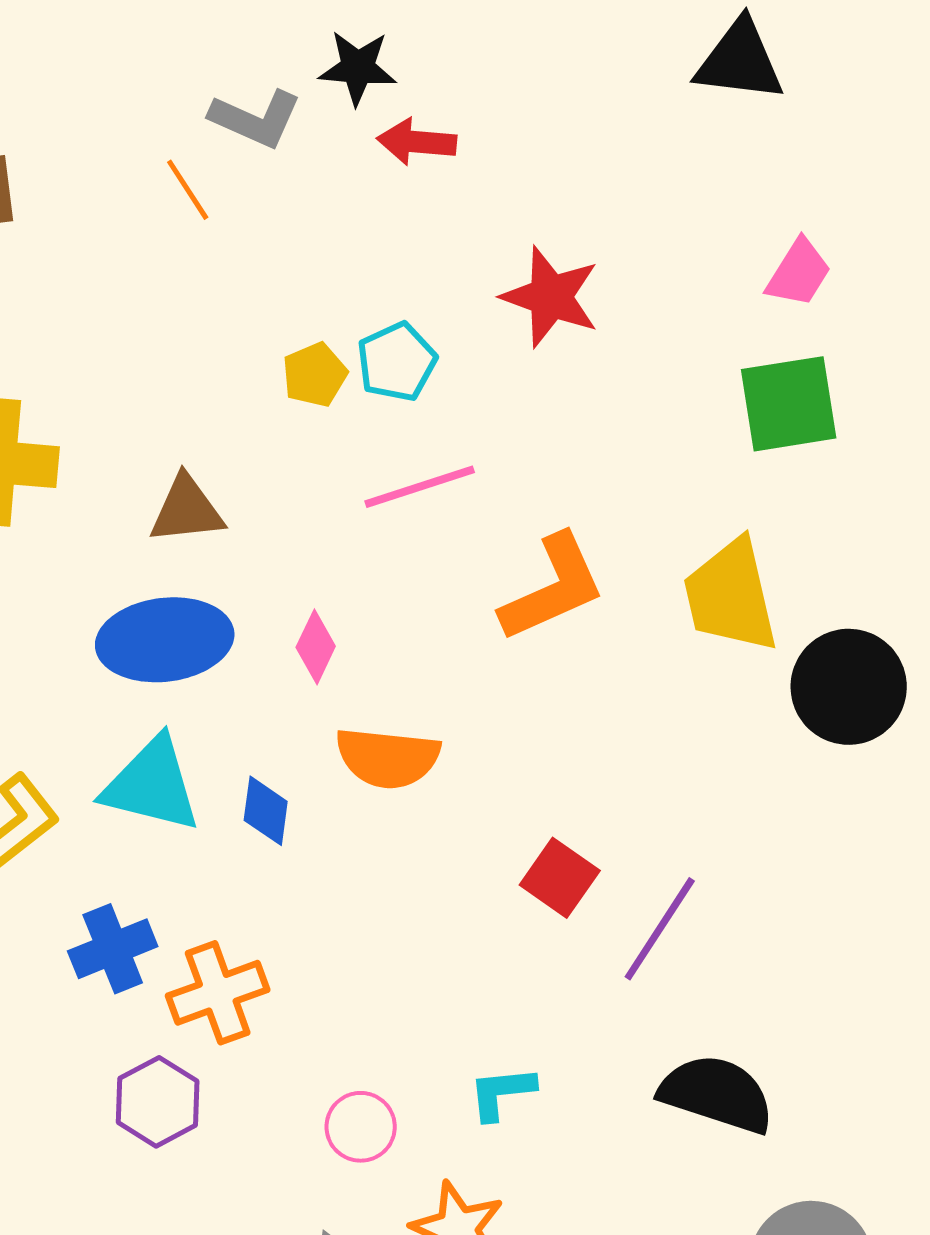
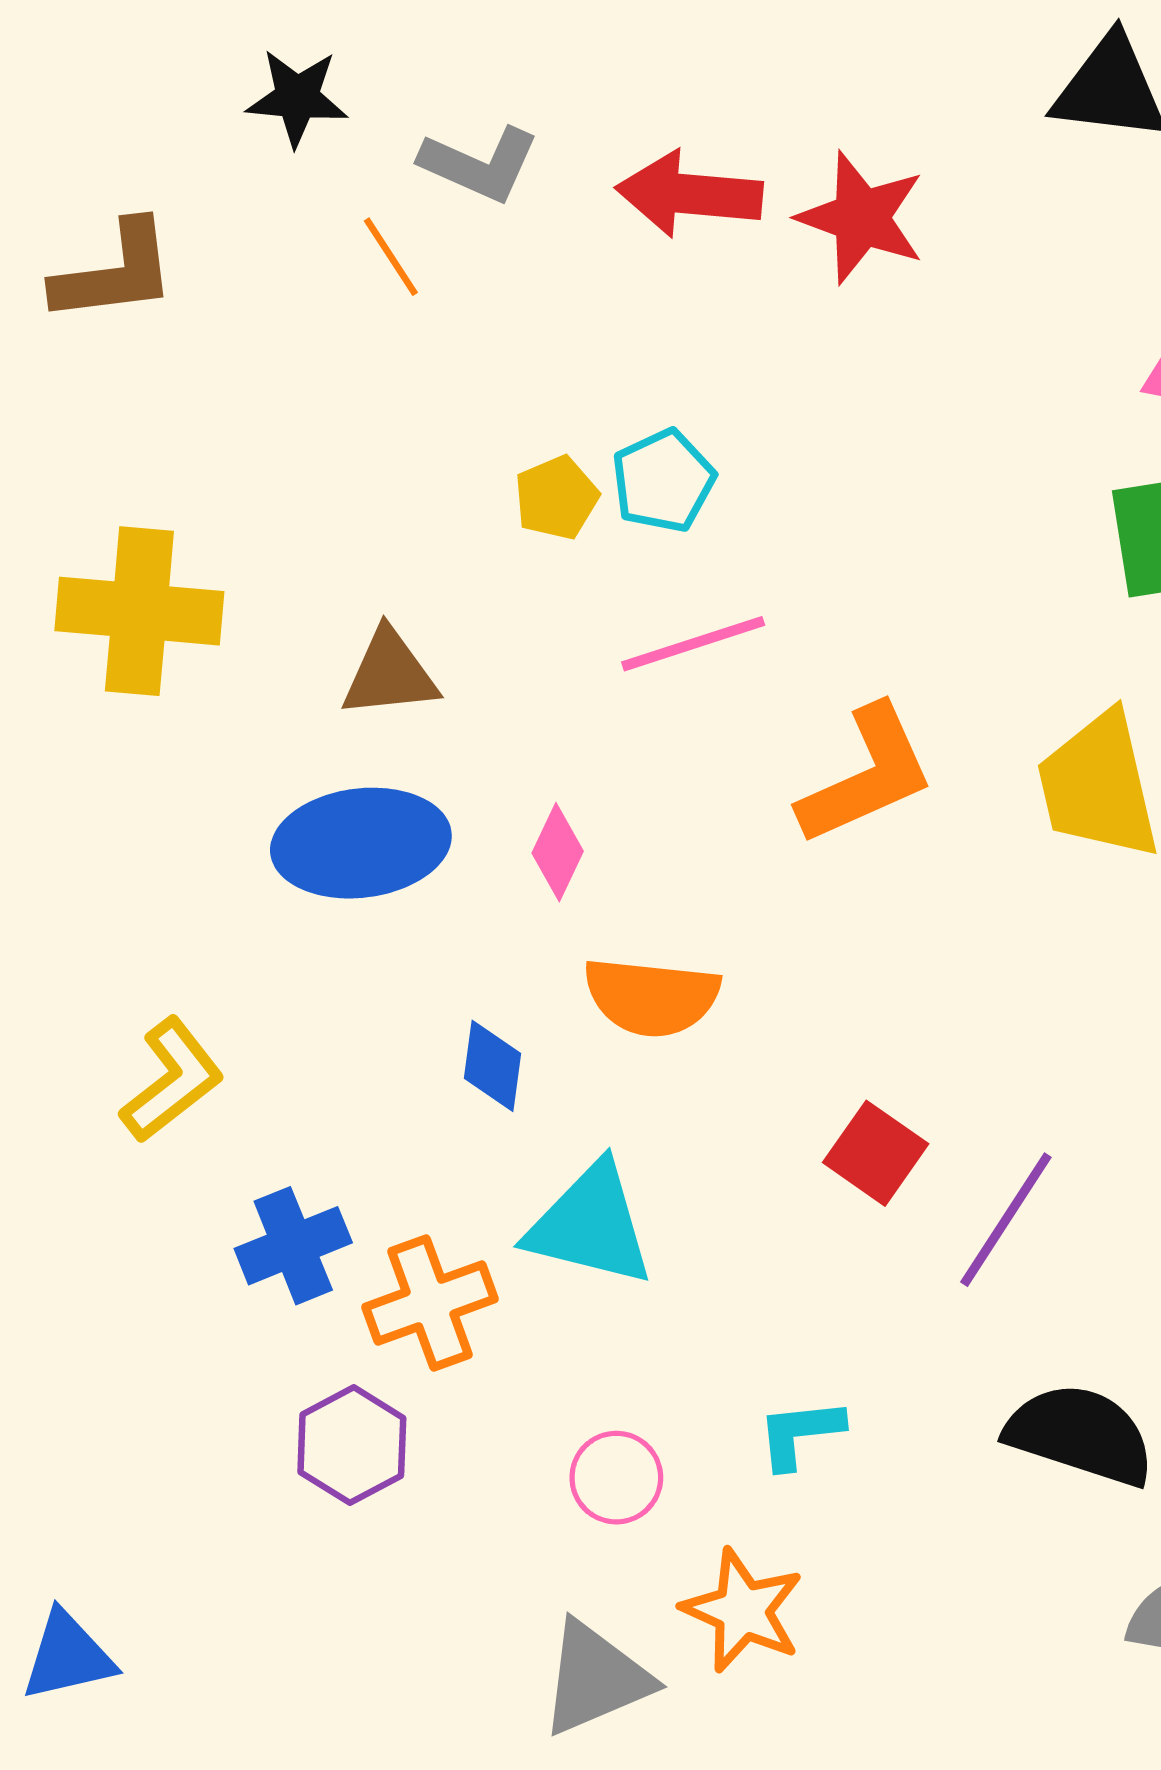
black star: (358, 68) -> (297, 98), moved
red arrow: (417, 142) -> (689, 194), size x1.4
red star: (551, 297) -> (861, 218), moved
cyan triangle: (152, 785) -> (590, 1225), moved

